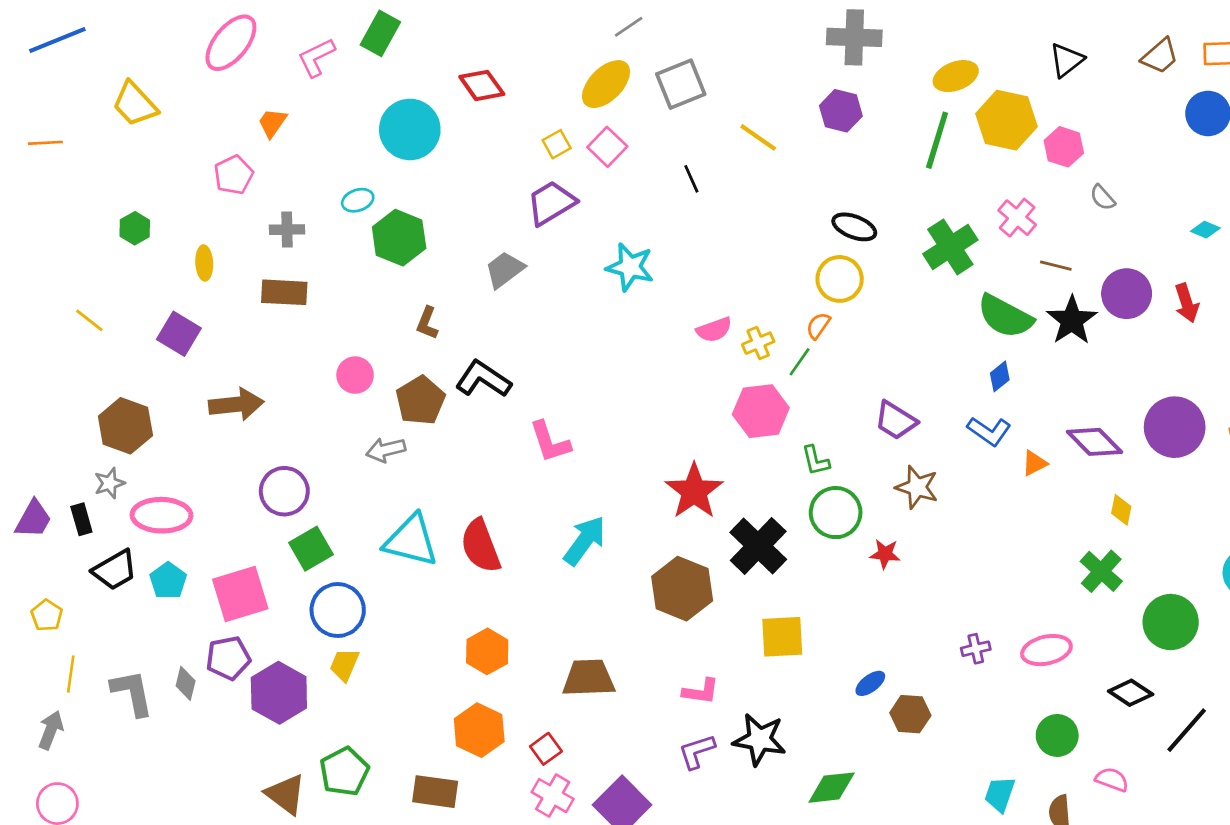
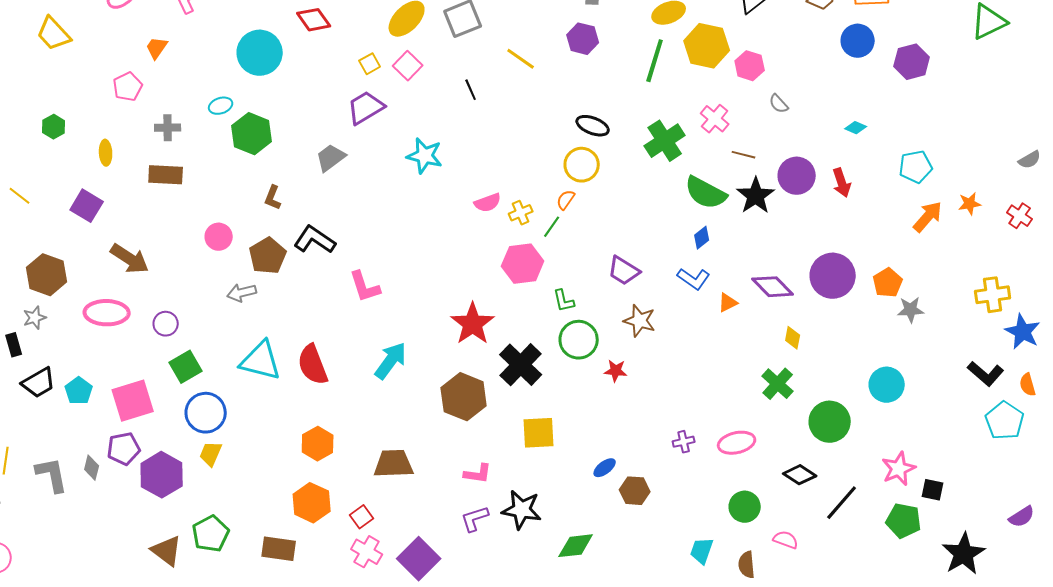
brown arrow: (236, 404) -> (130, 259), turned 39
purple circle: (284, 491) -> (166, 324), size x0.7
pink ellipse: (162, 515) -> (107, 313), moved

